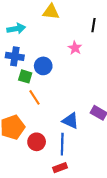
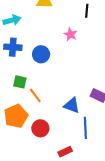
green square: (25, 76) -> (20, 82), moved
orange line: (35, 97) -> (35, 95), moved
blue line: (62, 144) -> (85, 128), moved

